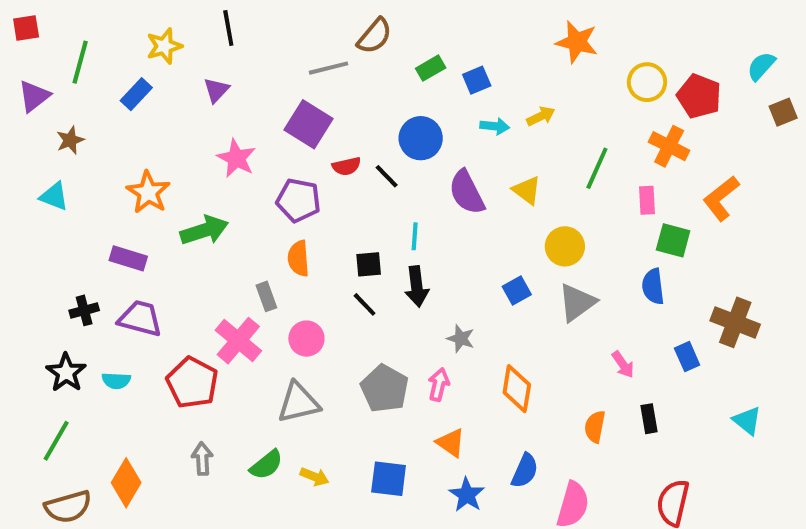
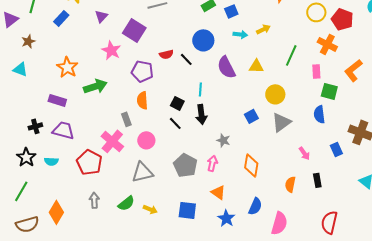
purple square: (308, 124) -> (134, 30), moved
yellow triangle: (527, 190) -> (256, 66), turned -35
black square: (369, 264) -> (177, 103), turned 32

